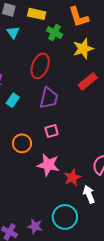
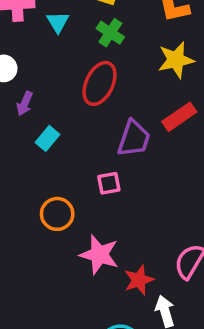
green cross: (55, 33) -> (110, 33), moved
purple trapezoid: (49, 98) -> (134, 138), moved
pink square: (52, 131) -> (109, 183), moved

